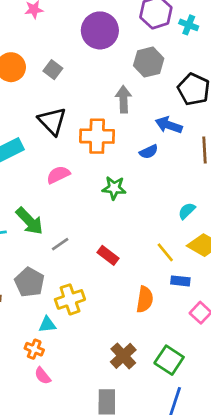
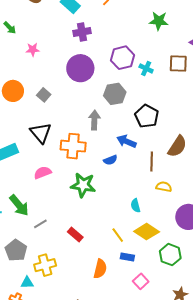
green star: (114, 188) -> (83, 185), size x1.4
cyan semicircle: (187, 211) -> (136, 206), turned -64

